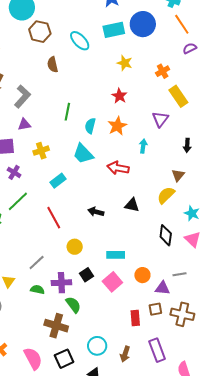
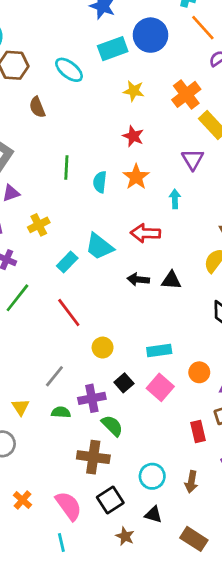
orange cross: (163, 71) -> (186, 94), size x1.5
cyan trapezoid: (83, 154) -> (99, 247), moved
black arrow: (96, 212) -> (138, 279), moved

